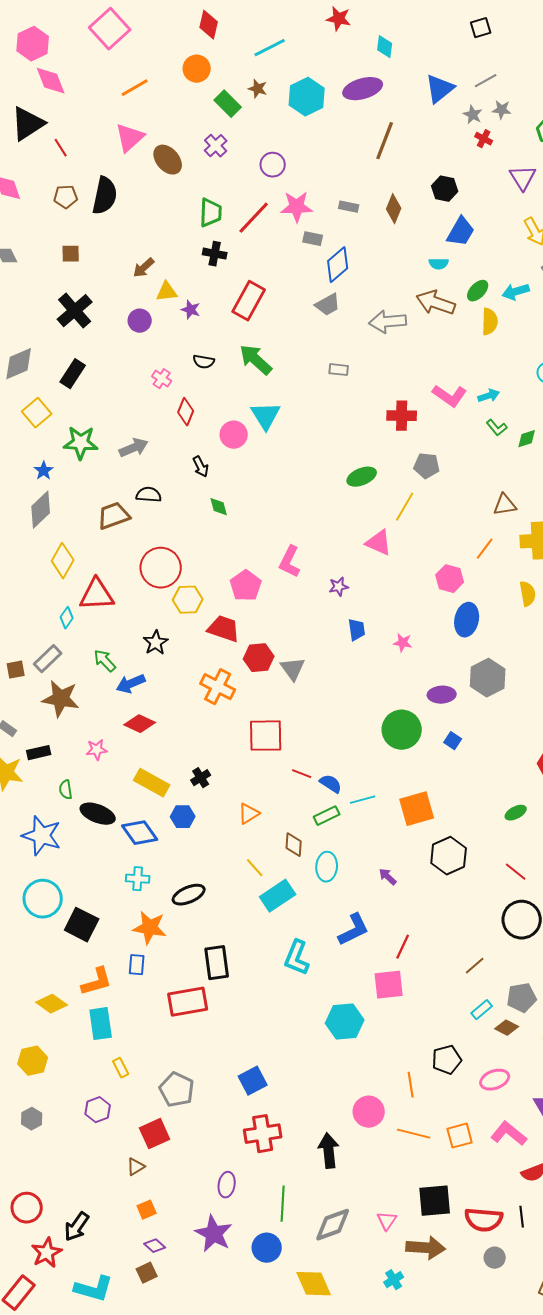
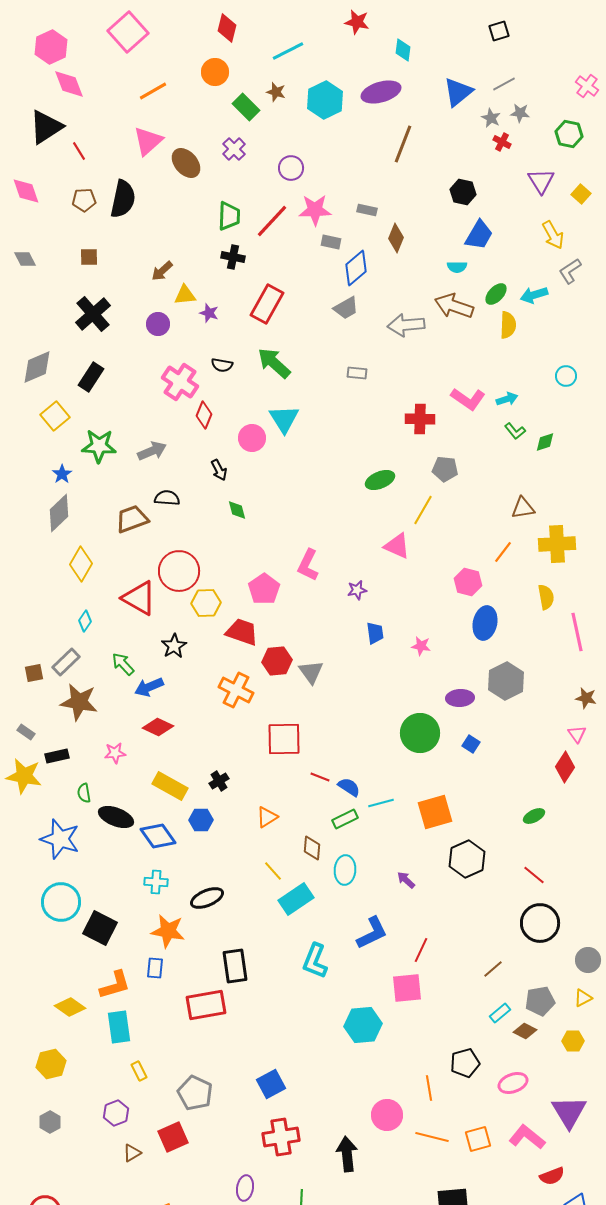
brown diamond: (394, 209) -> (396, 238), moved
pink cross: (162, 379) -> (180, 382), size x1.8
red triangle: (97, 595) -> (139, 598), moved, turned 33
brown triangle: (136, 1167) -> (132, 1153), moved

